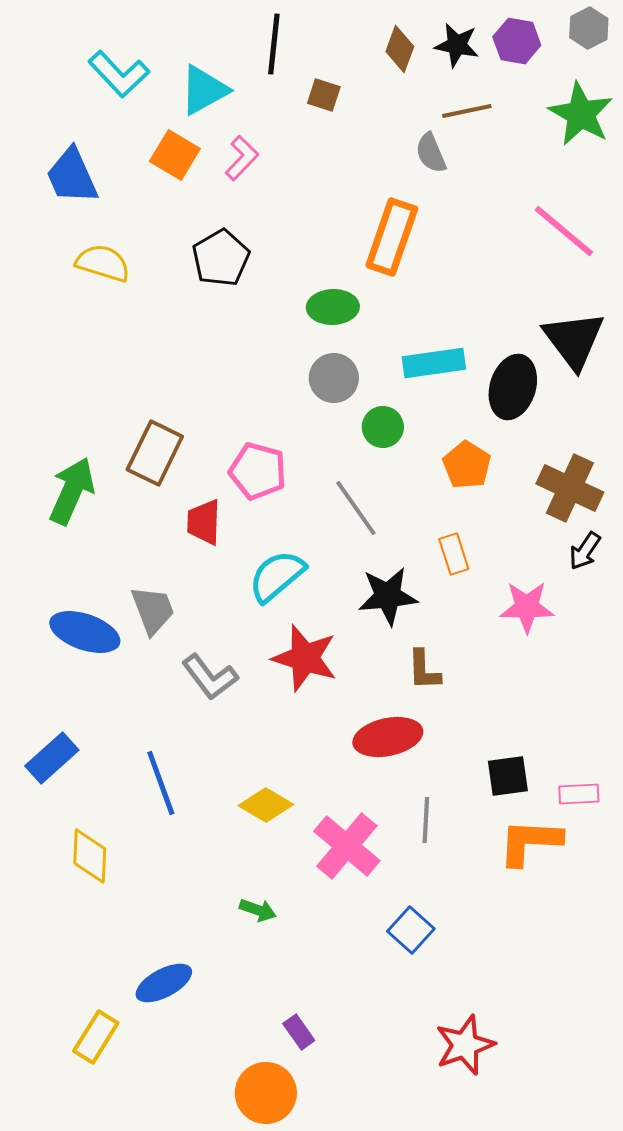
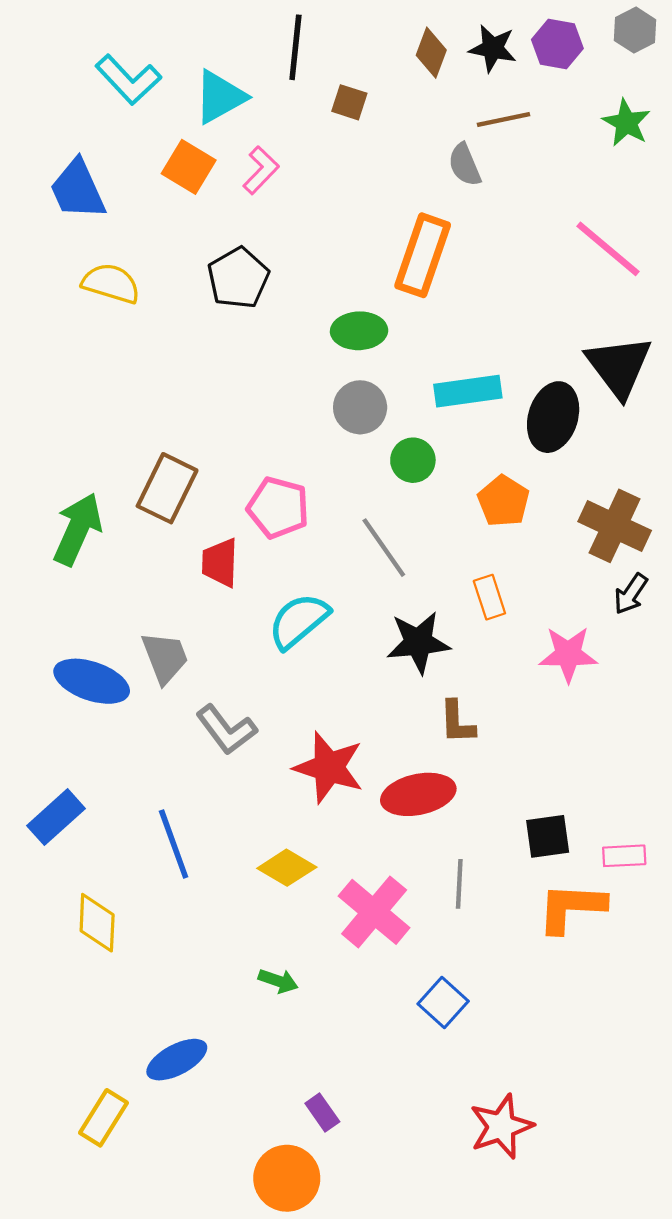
green star: (581, 114) -> (626, 123), size x0.7
red star: (305, 658) -> (329, 767), moved

